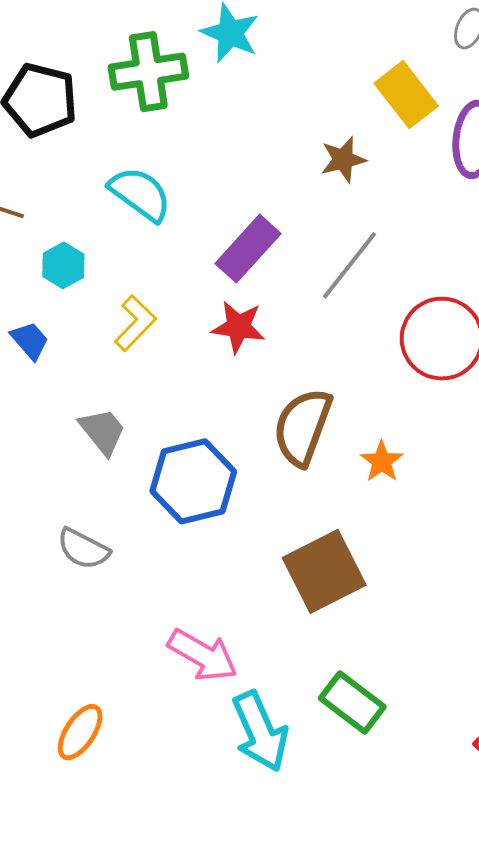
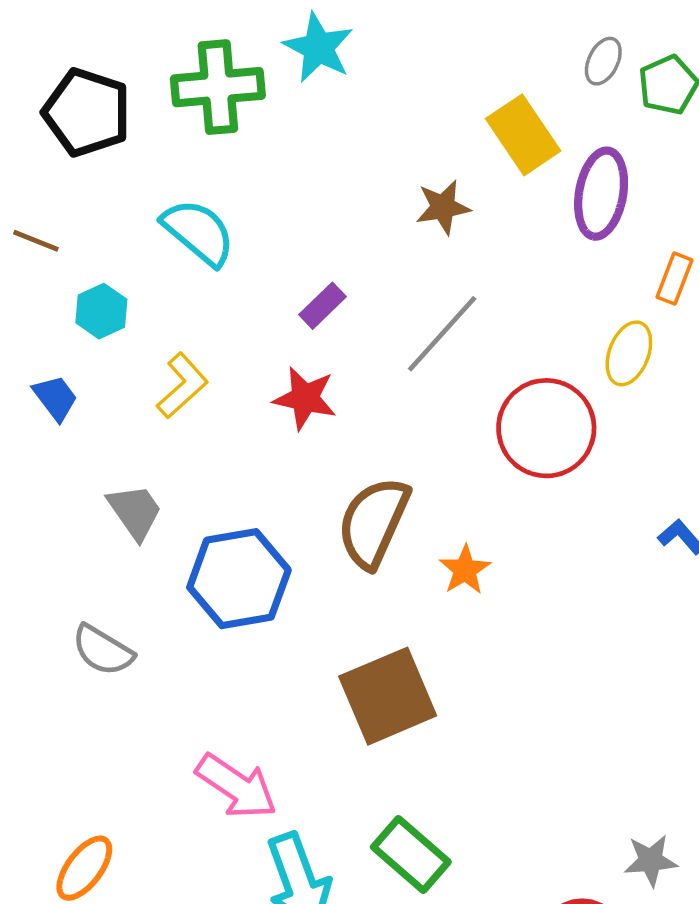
purple rectangle: (248, 249) -> (322, 306), size x0.6

